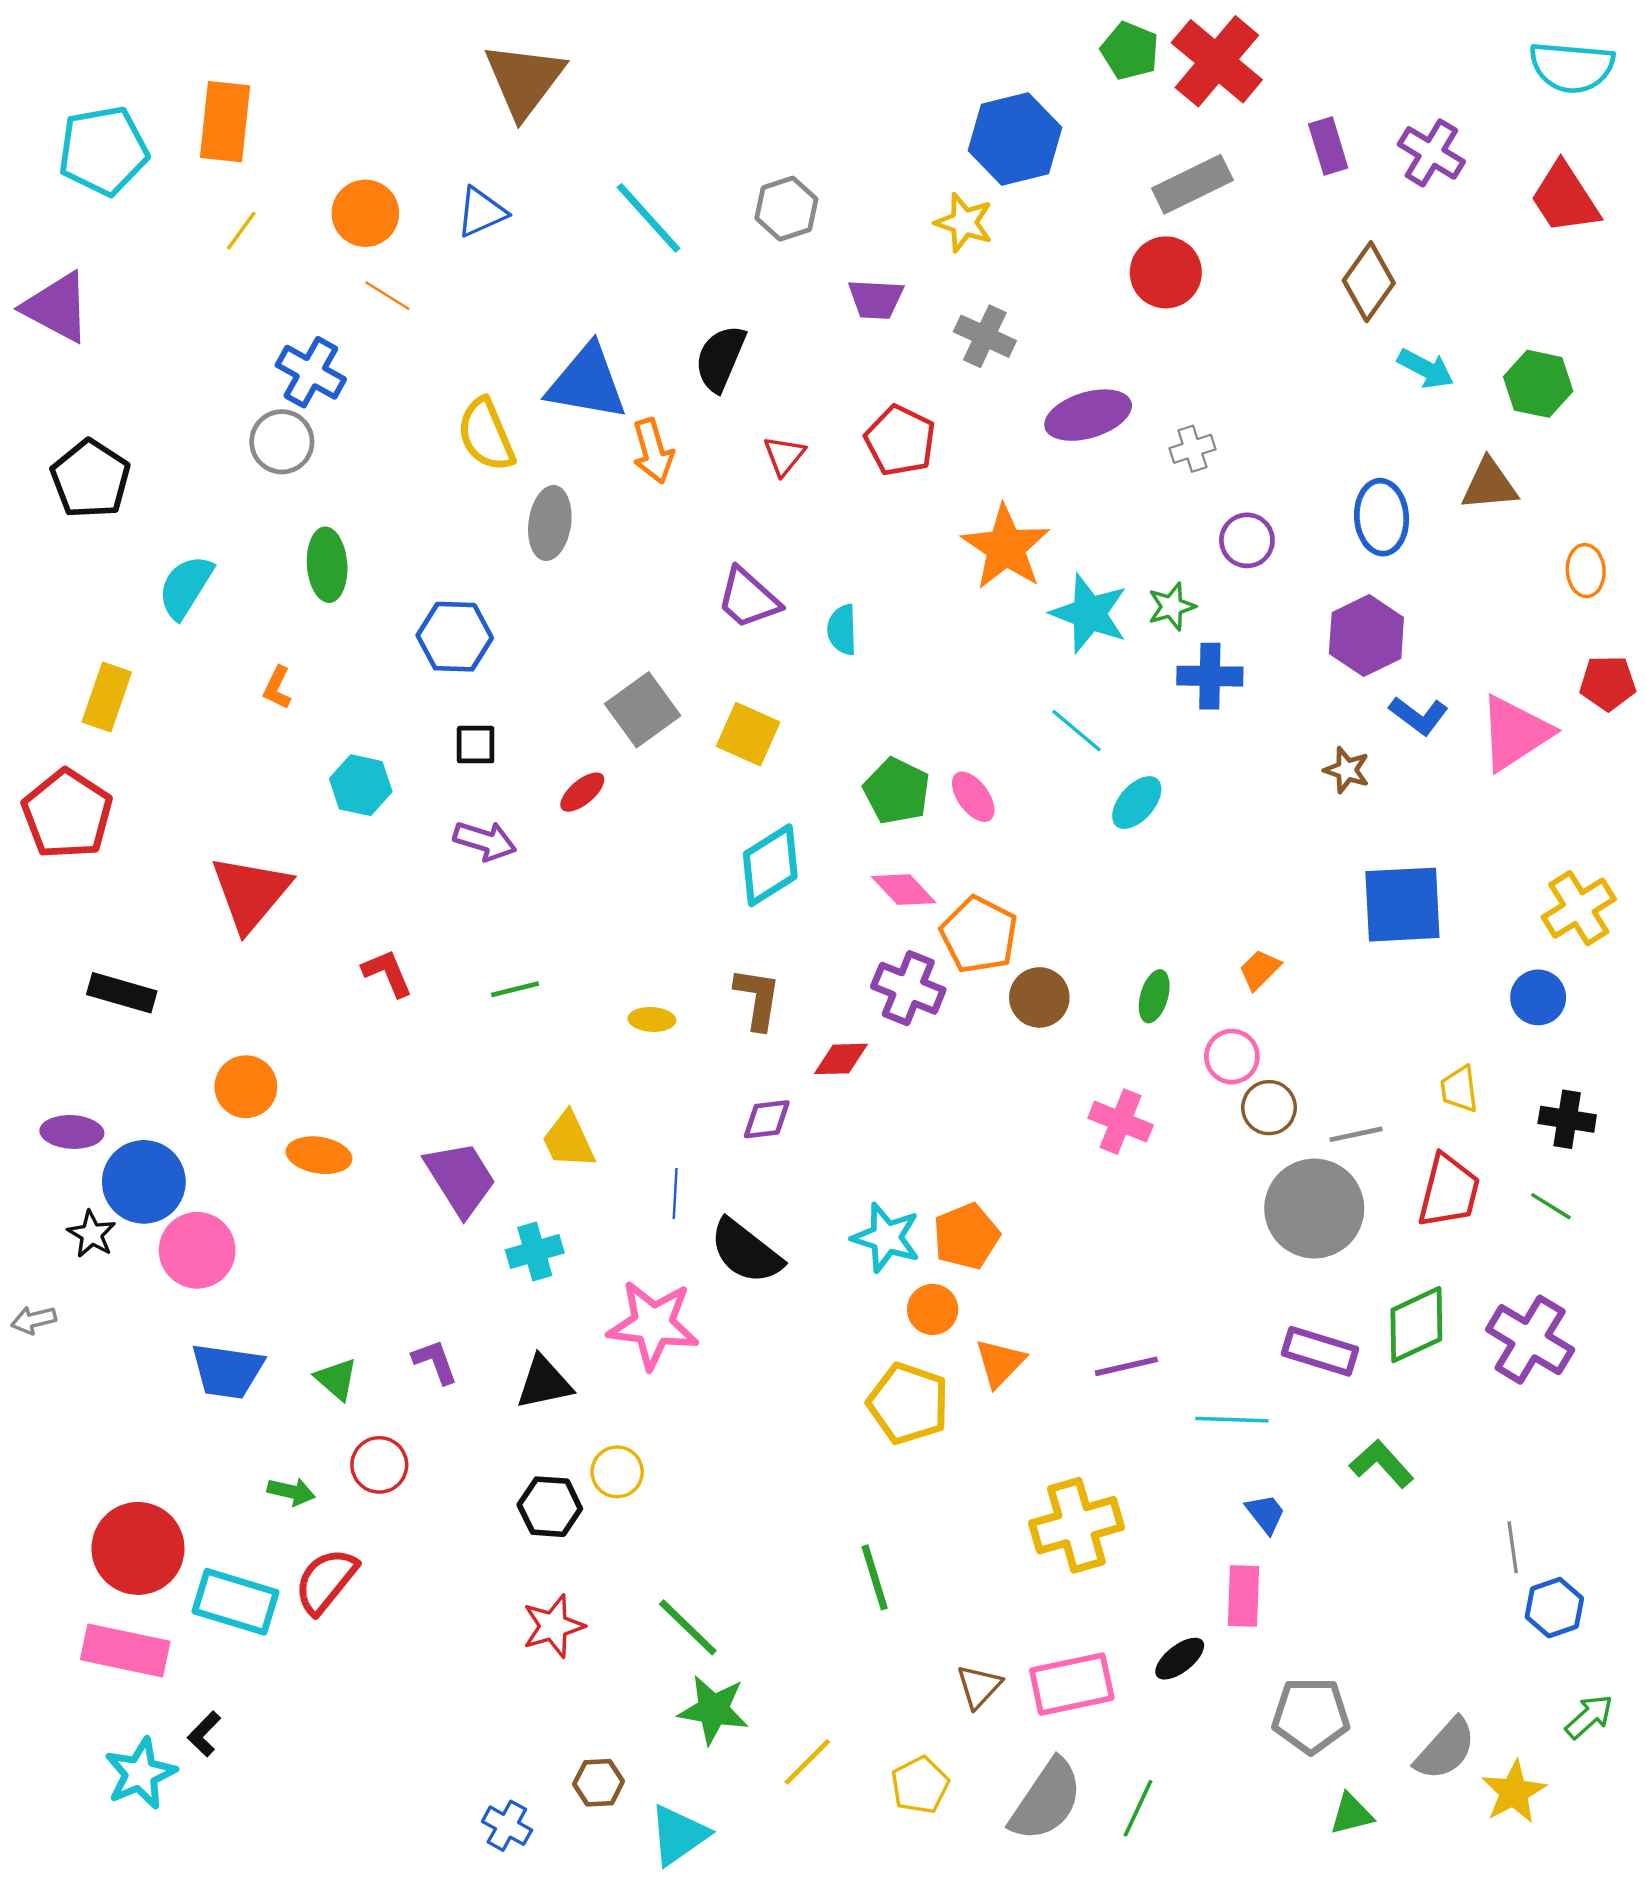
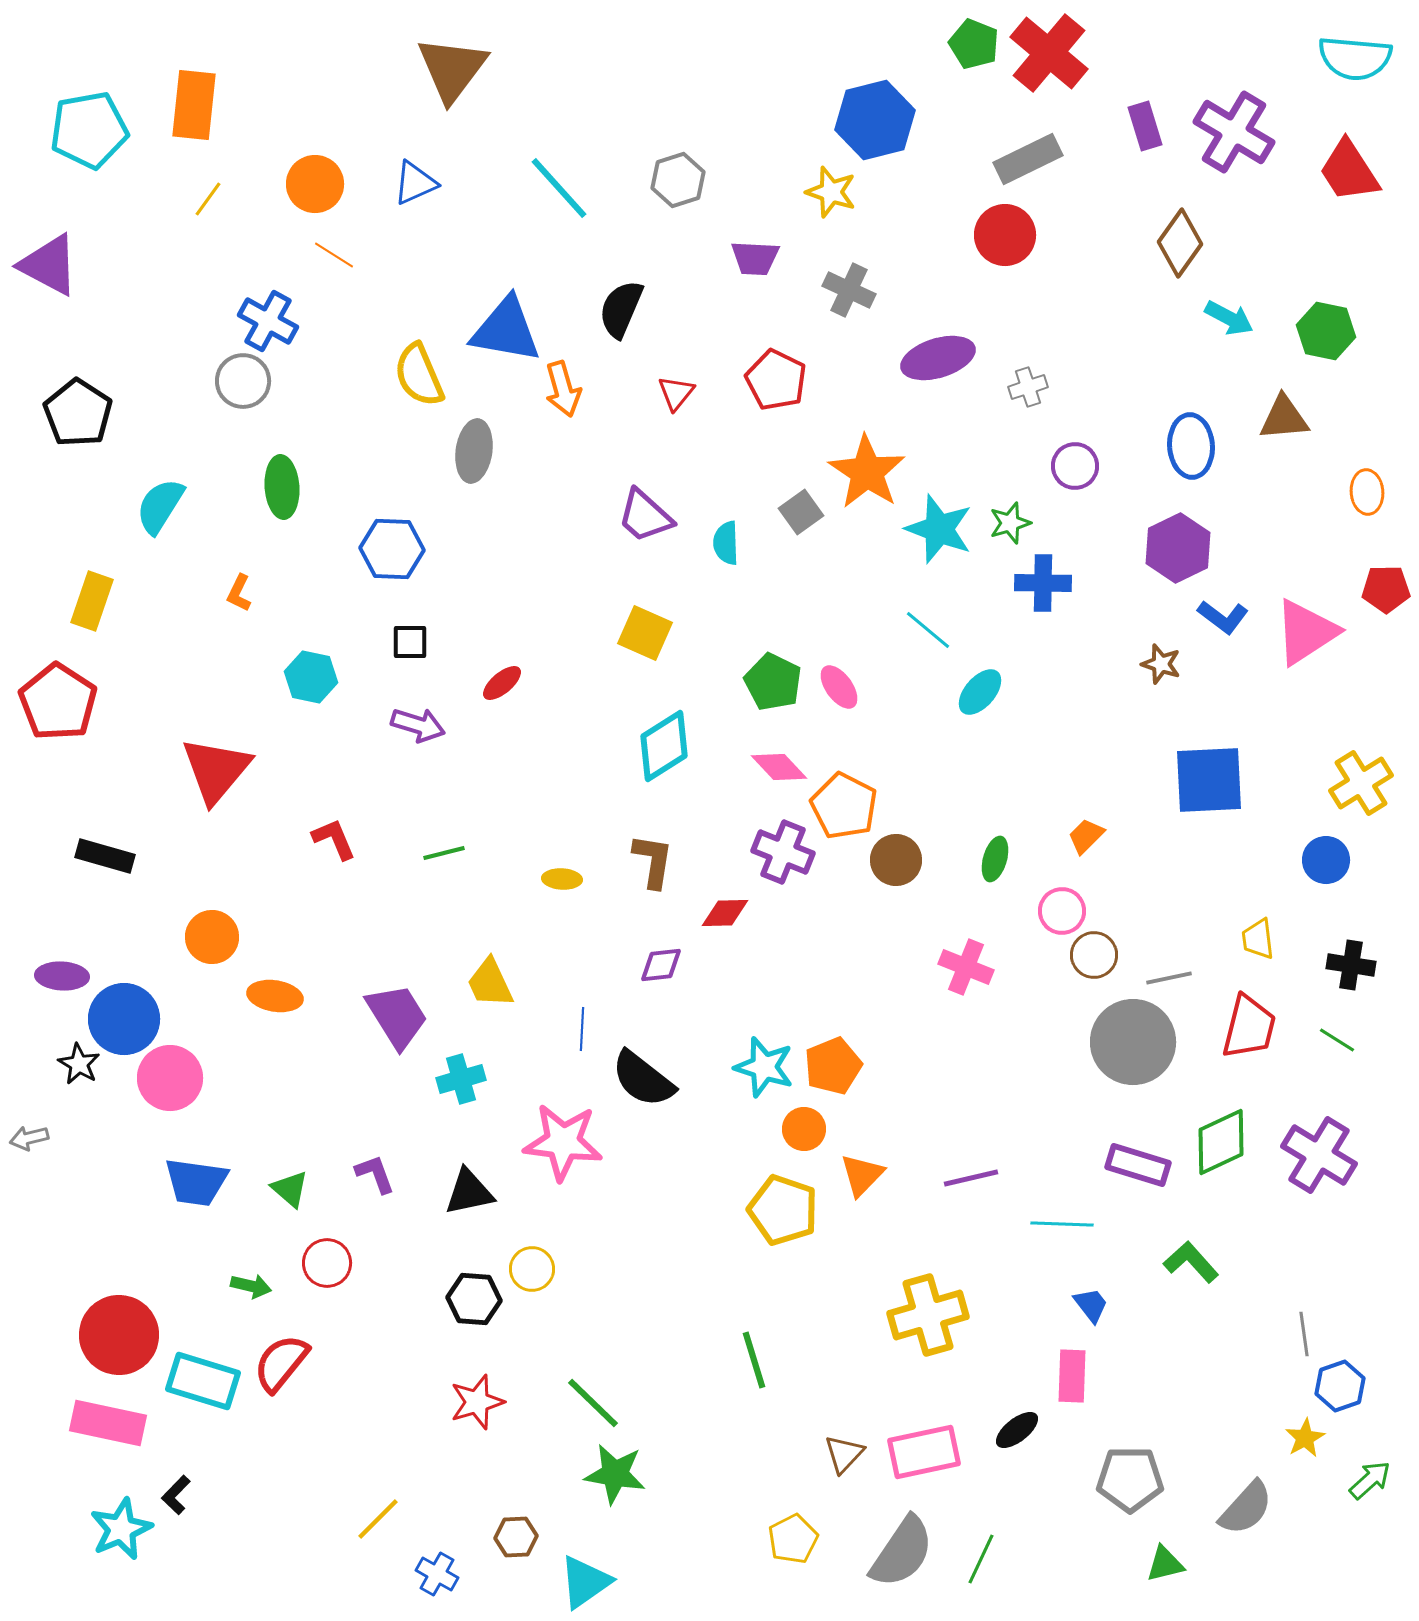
purple cross: (1431, 153) -> (1234, 132), size x1.4
gray square: (643, 710) -> (801, 512), moved, size x0.7
yellow line: (807, 1762) -> (378, 1519), moved
yellow star: (1514, 1792) -> (1305, 1438), moved, size x0.7

